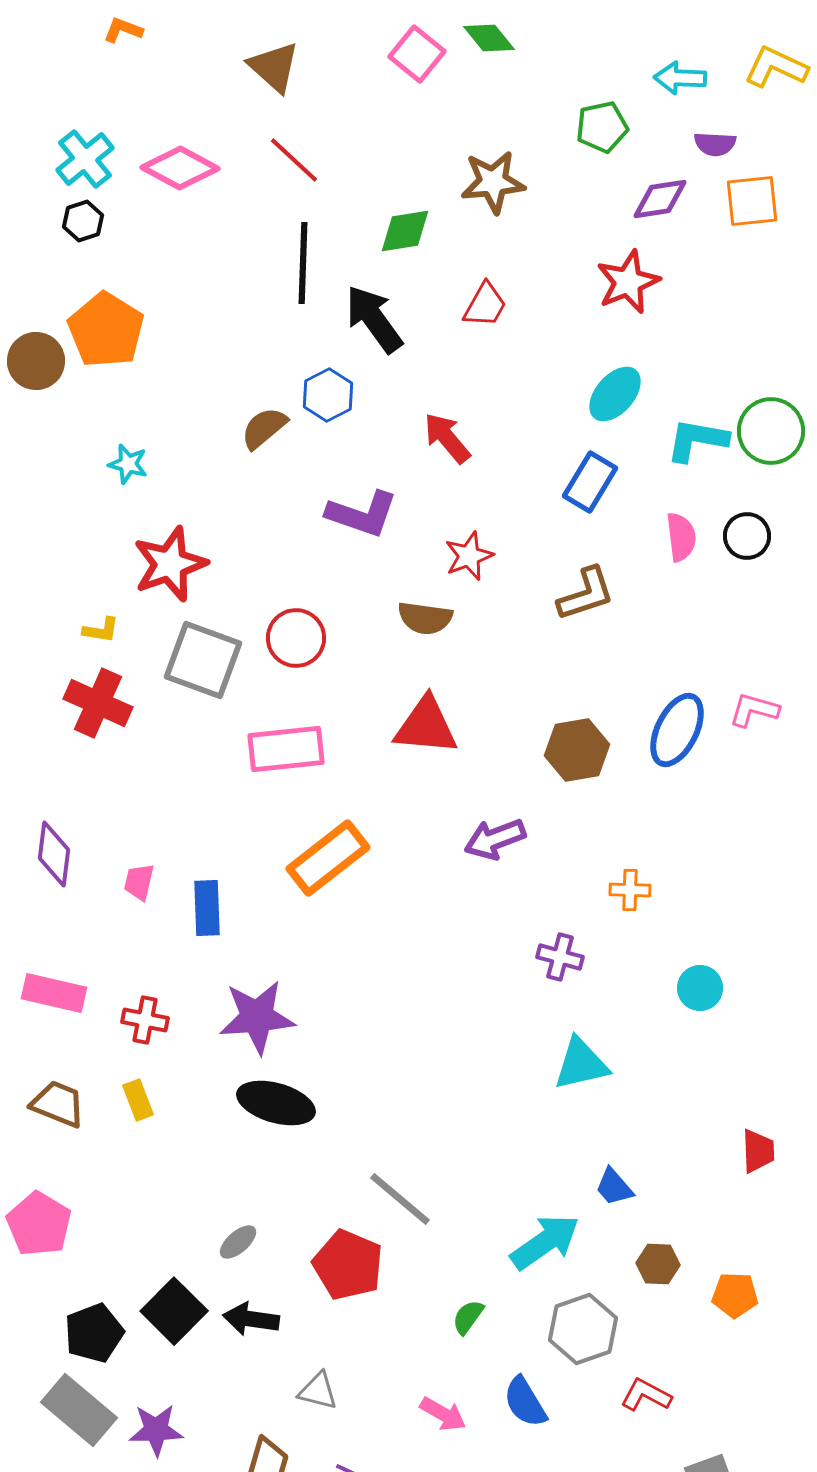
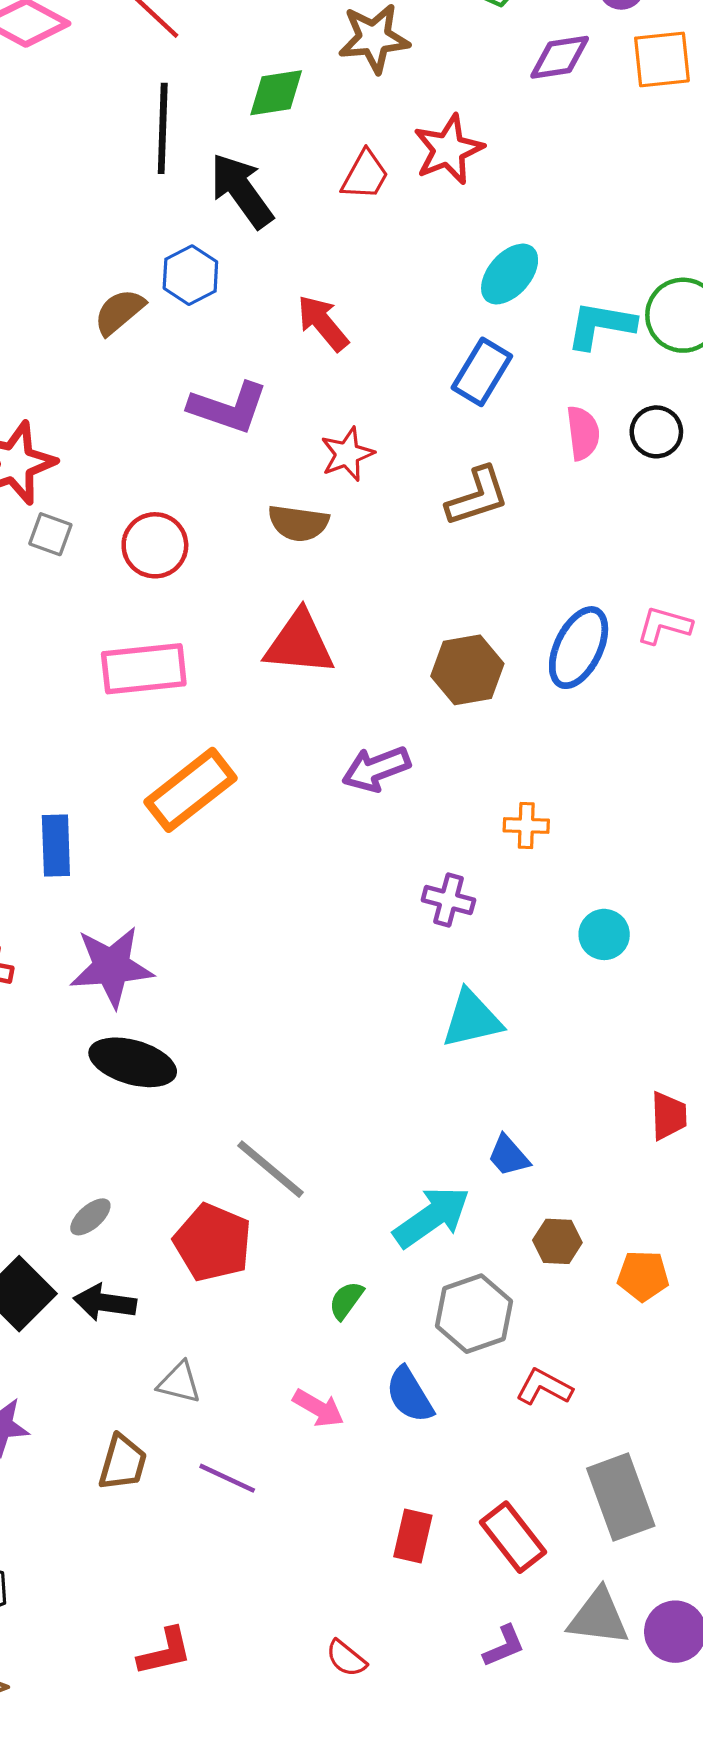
red star: (628, 282) -> (448, 149), moved
gray square: (203, 660) -> (50, 534), moved, size x0.5

